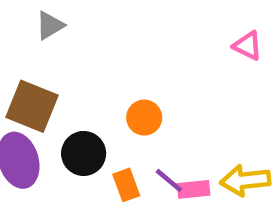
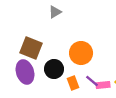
gray triangle: (50, 26) -> (55, 12), moved
orange circle: (144, 118) -> (81, 53), size x1.5

